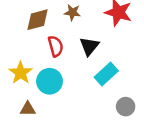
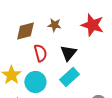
cyan rectangle: (106, 74) -> (69, 77), moved

